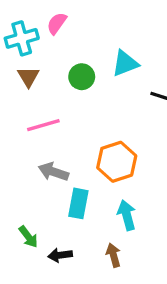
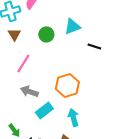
pink line: (43, 125) -> (23, 63), turned -42
cyan rectangle: (78, 203) -> (44, 110), turned 42

